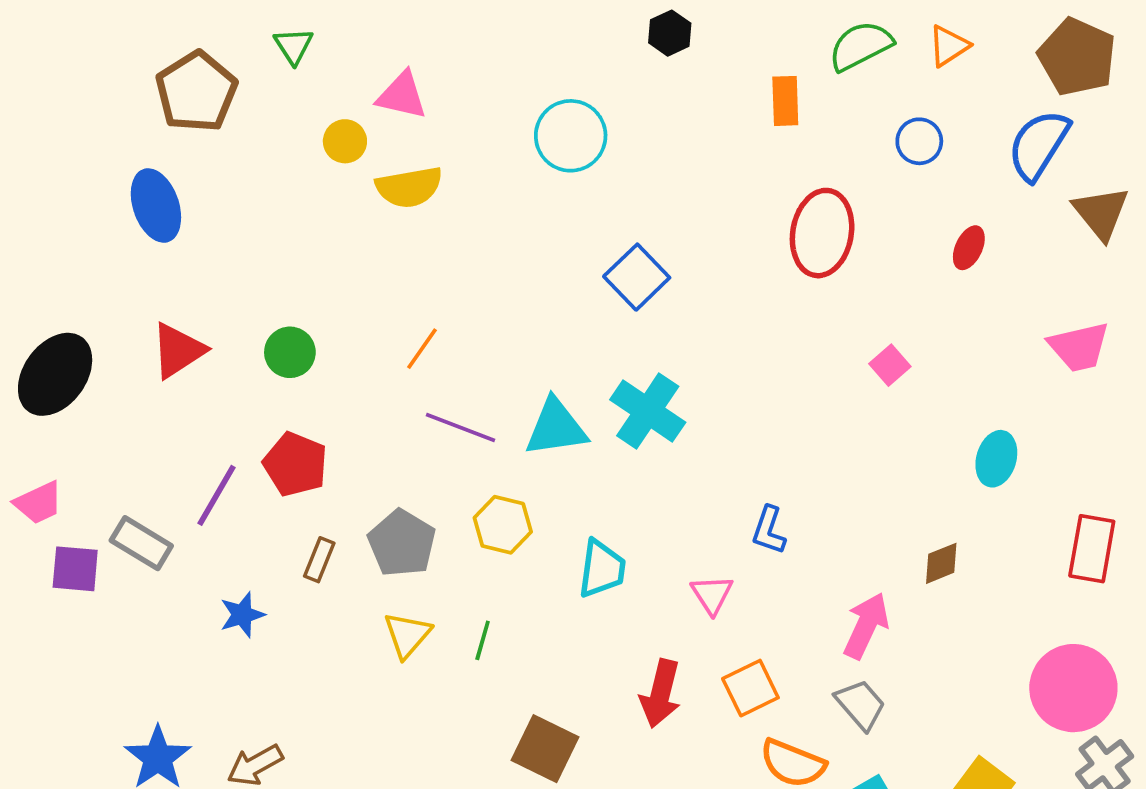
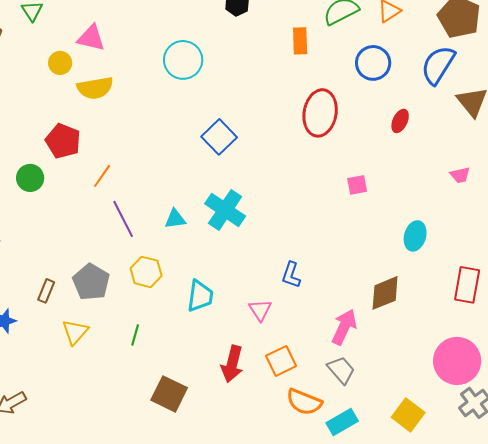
blue circle: (919, 141) -> (373, 63), size x1.4
pink trapezoid: (1079, 347) -> (460, 175), size x0.6
pink square: (890, 365) -> (357, 185), turned 30
purple line: (461, 428) -> (123, 219), turned 42
cyan triangle: (556, 428) -> (175, 219), size x0.6
red pentagon: (295, 464) -> (63, 141), moved
brown diamond: (941, 563) -> (385, 293), size x1.5
yellow triangle: (407, 635) -> (75, 332), moved

